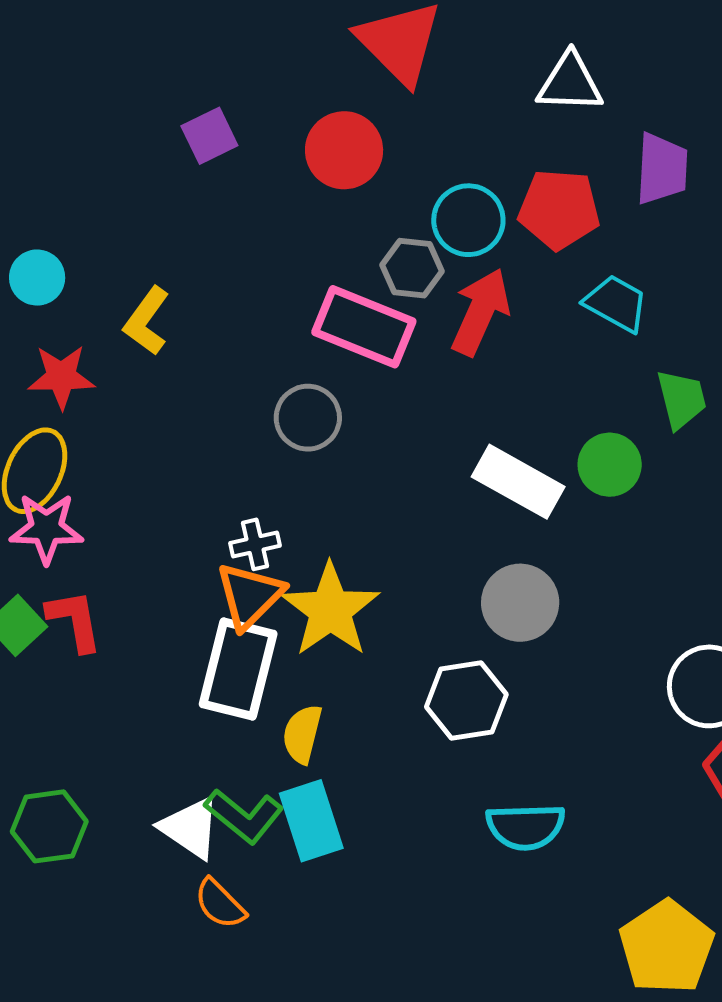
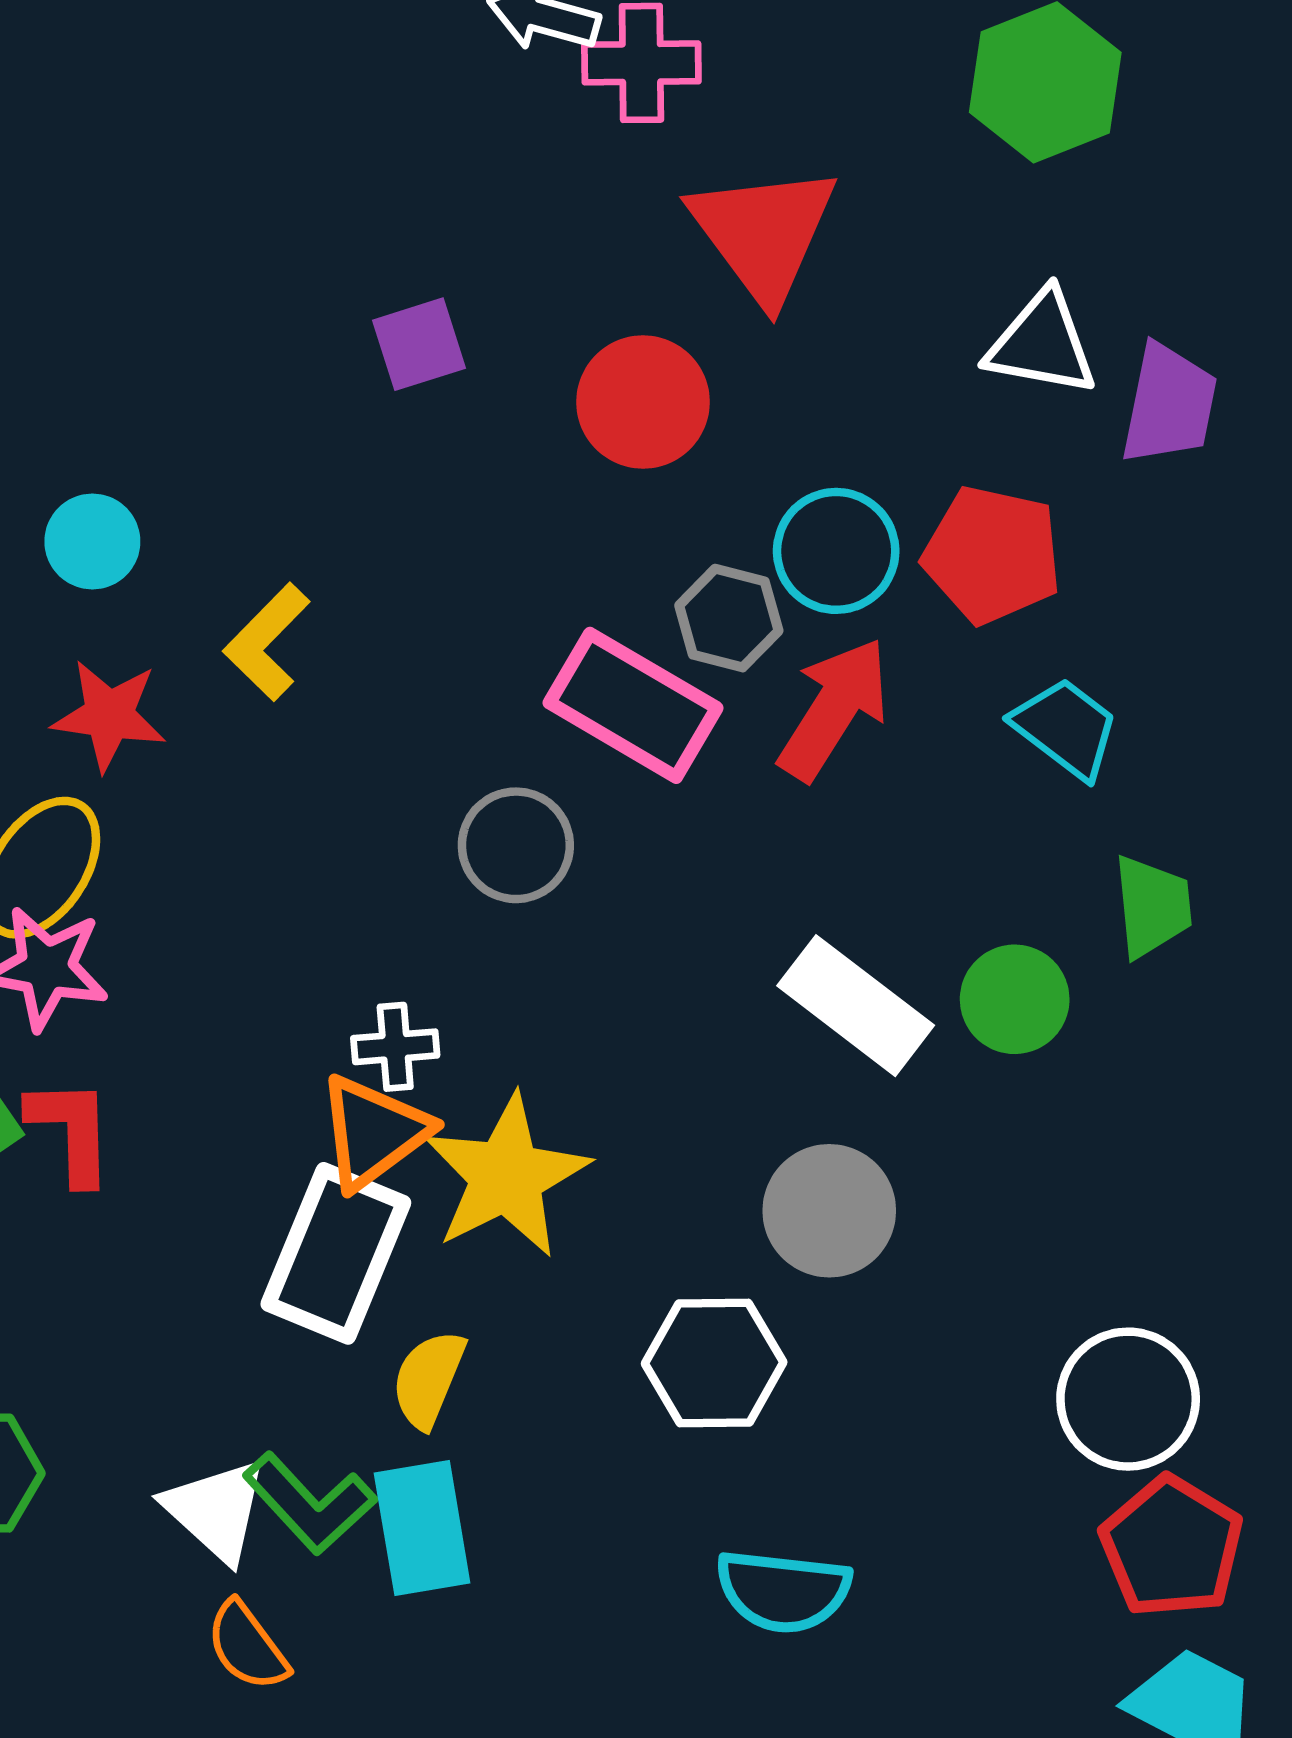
purple trapezoid: (662, 169) -> (1169, 404), moved

